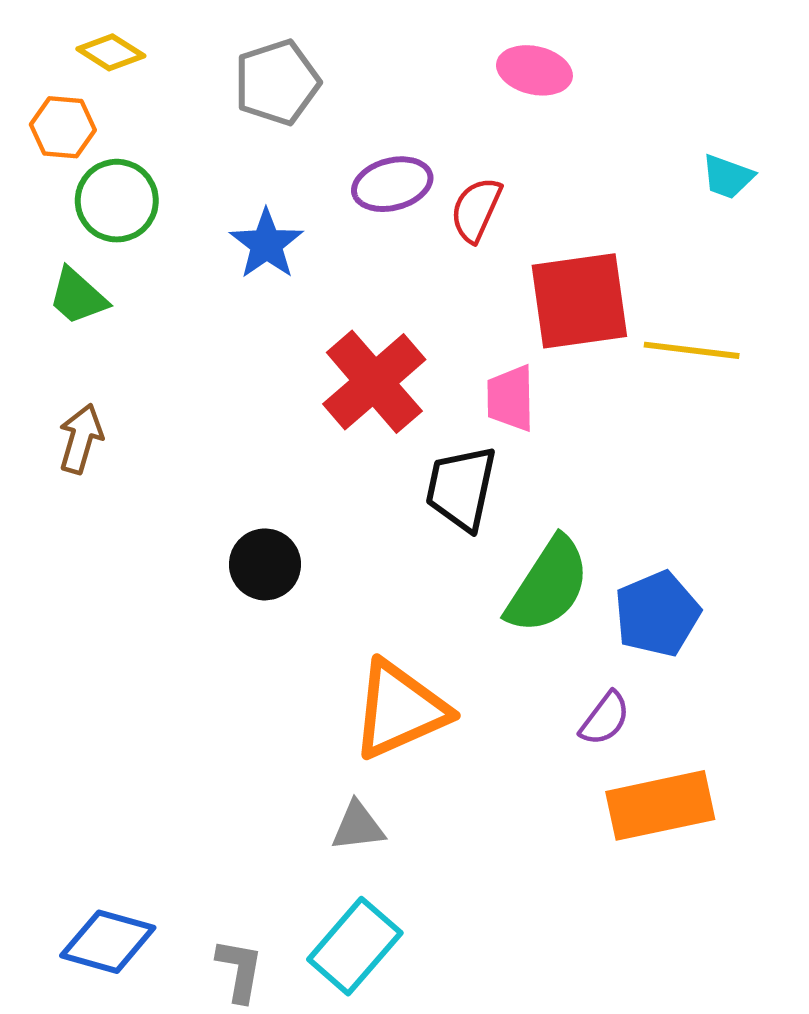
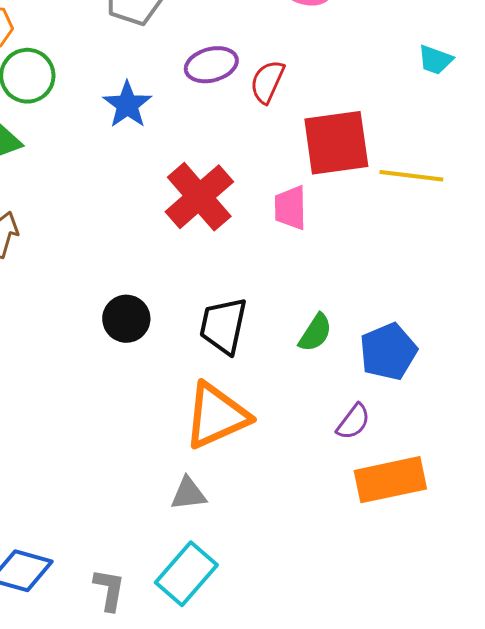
black trapezoid: (461, 488) -> (223, 326), moved
green semicircle: (548, 585) -> (315, 333), size x0.6

